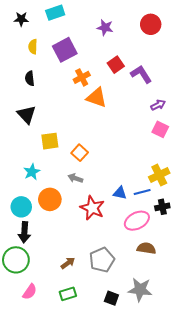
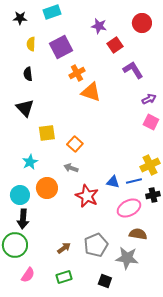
red square: (116, 65) -> (115, 45), moved
gray star: (140, 290) -> (127, 258), moved

